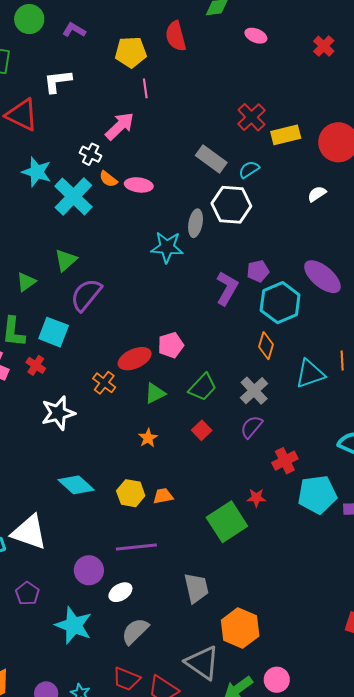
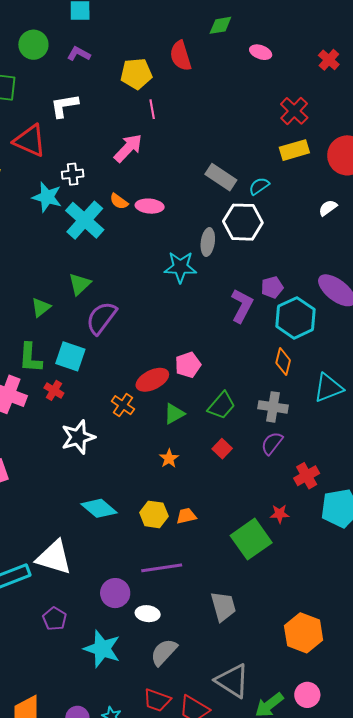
red cross: (251, 117) -> (294, 111), moved
white cross: (91, 154) -> (73, 174), moved, turned -30
gray cross: (254, 391) -> (273, 407), turned -36
white ellipse: (120, 592) -> (148, 614), turned 40
orange hexagon: (240, 628) -> (304, 633), moved

